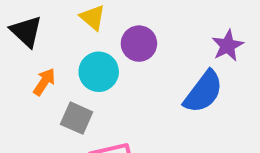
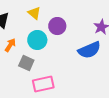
blue semicircle: (203, 92) -> (89, 50), turned 30

